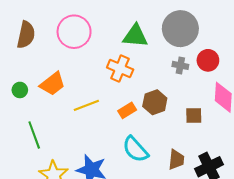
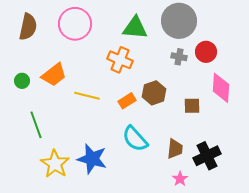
yellow line: (86, 105) -> (87, 96), turned 35

